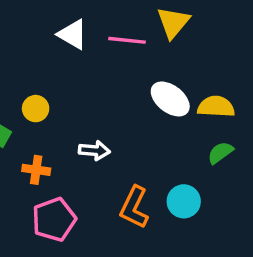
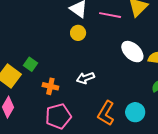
yellow circle: (36, 109) -> (78, 33), moved
white arrow: (94, 150) -> (85, 78), turned 150

